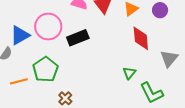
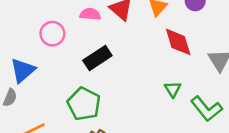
pink circle: (48, 27) -> (52, 34), moved, size x0.7
green pentagon: (45, 69) -> (84, 104), moved

